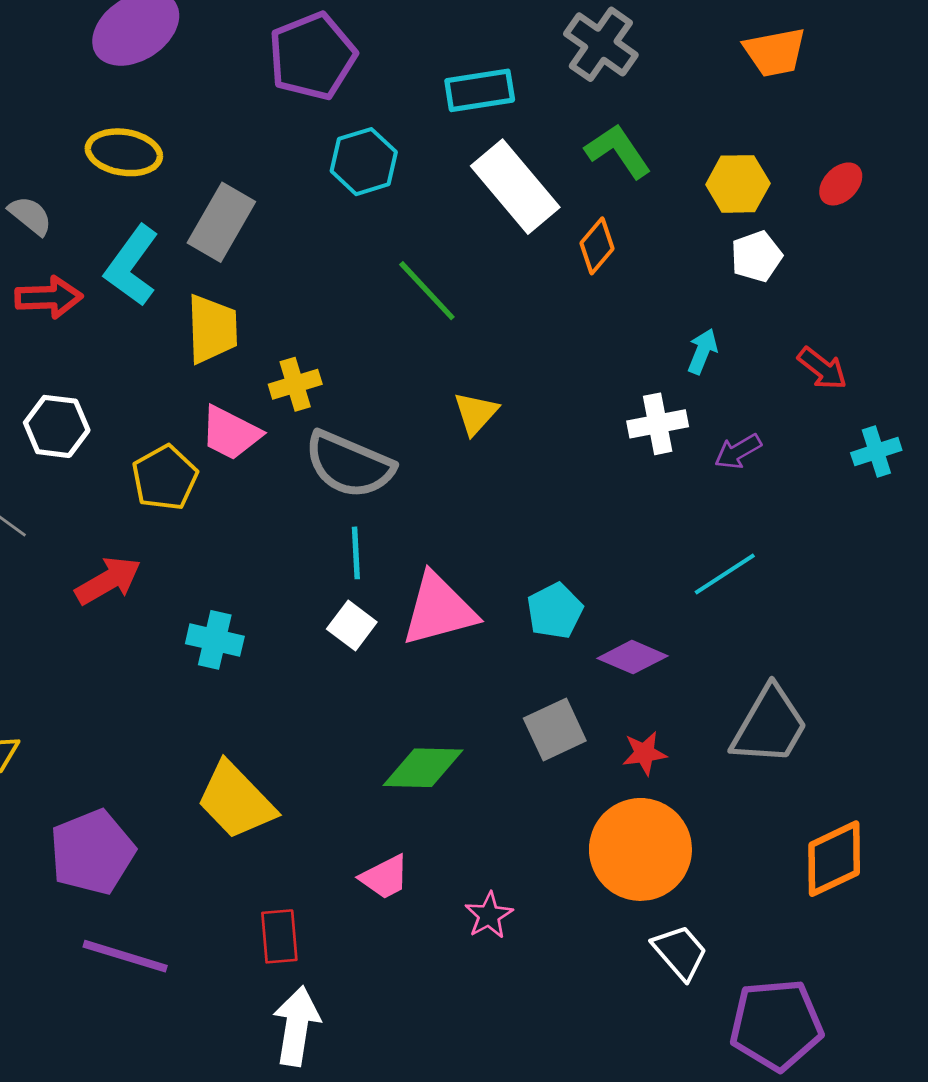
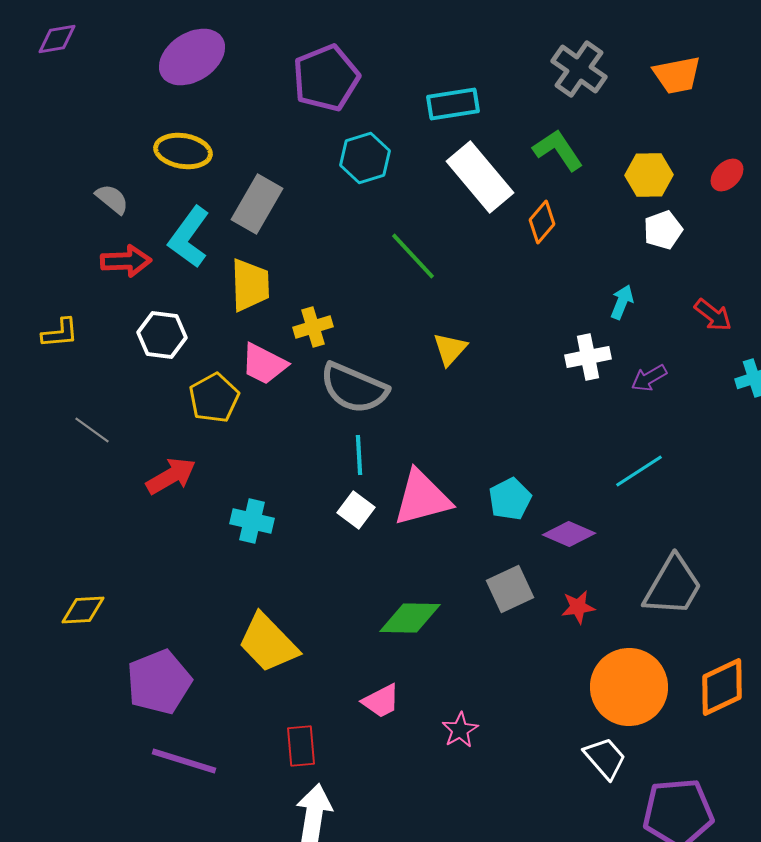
gray cross: (601, 44) -> (579, 69), moved
white hexagon: (57, 426) -> (162, 335), moved
orange circle: (640, 849) -> (629, 687), moved

